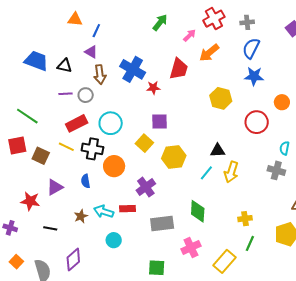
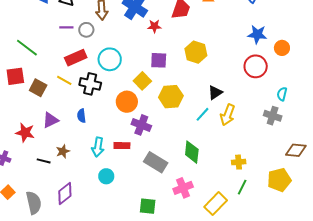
blue star: (254, 76) -> (257, 34), moved
yellow hexagon: (221, 98) -> (196, 52), moved
black triangle: (218, 150) -> (215, 93), turned -35
orange circle: (114, 166) -> (127, 102), moved
purple cross: (146, 187) -> (141, 125), turned -36
cyan arrow: (104, 212) -> (98, 147), turned -102
brown star: (81, 216) -> (63, 151), moved
gray rectangle: (162, 223) -> (156, 162), turned 35

